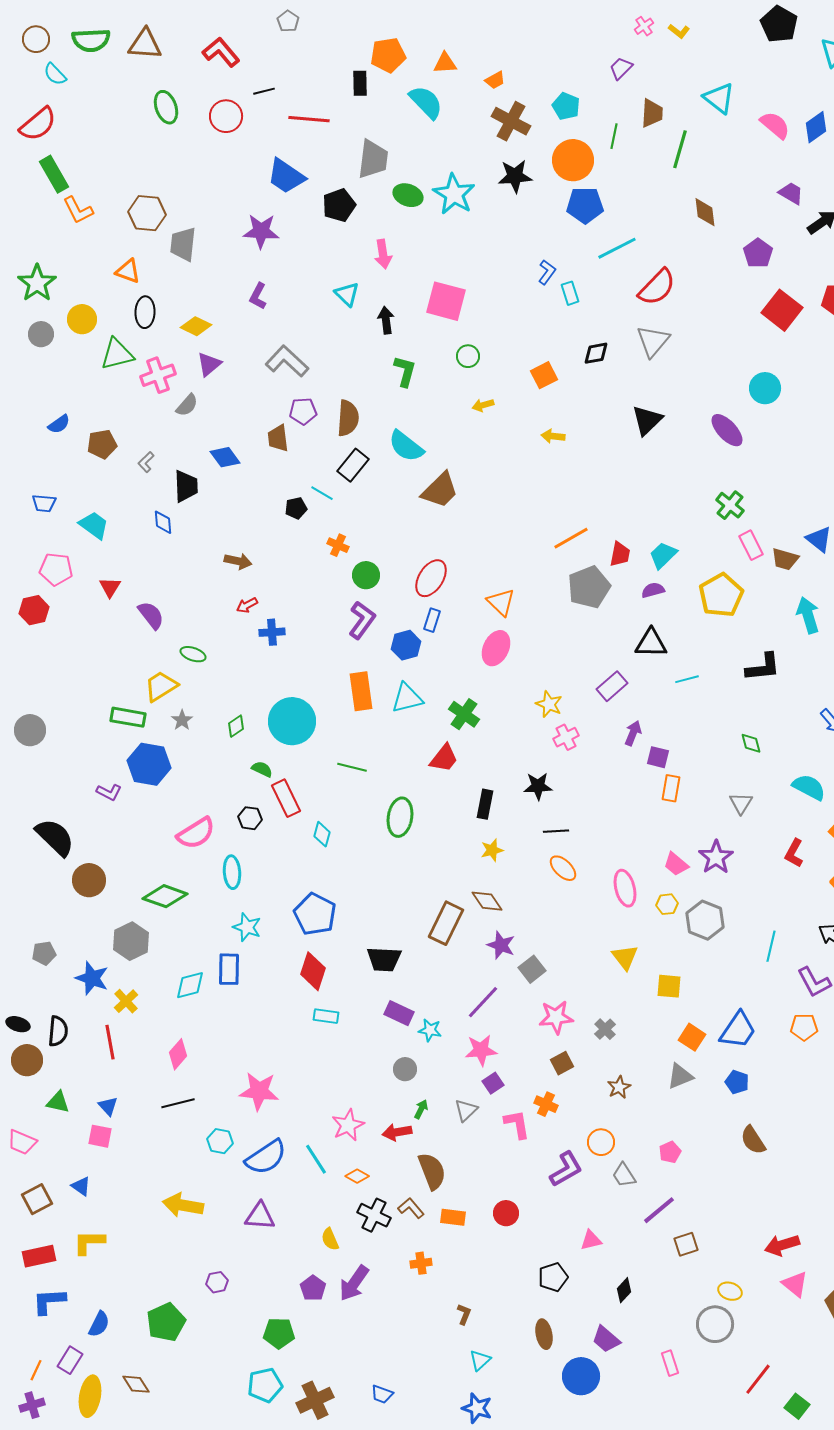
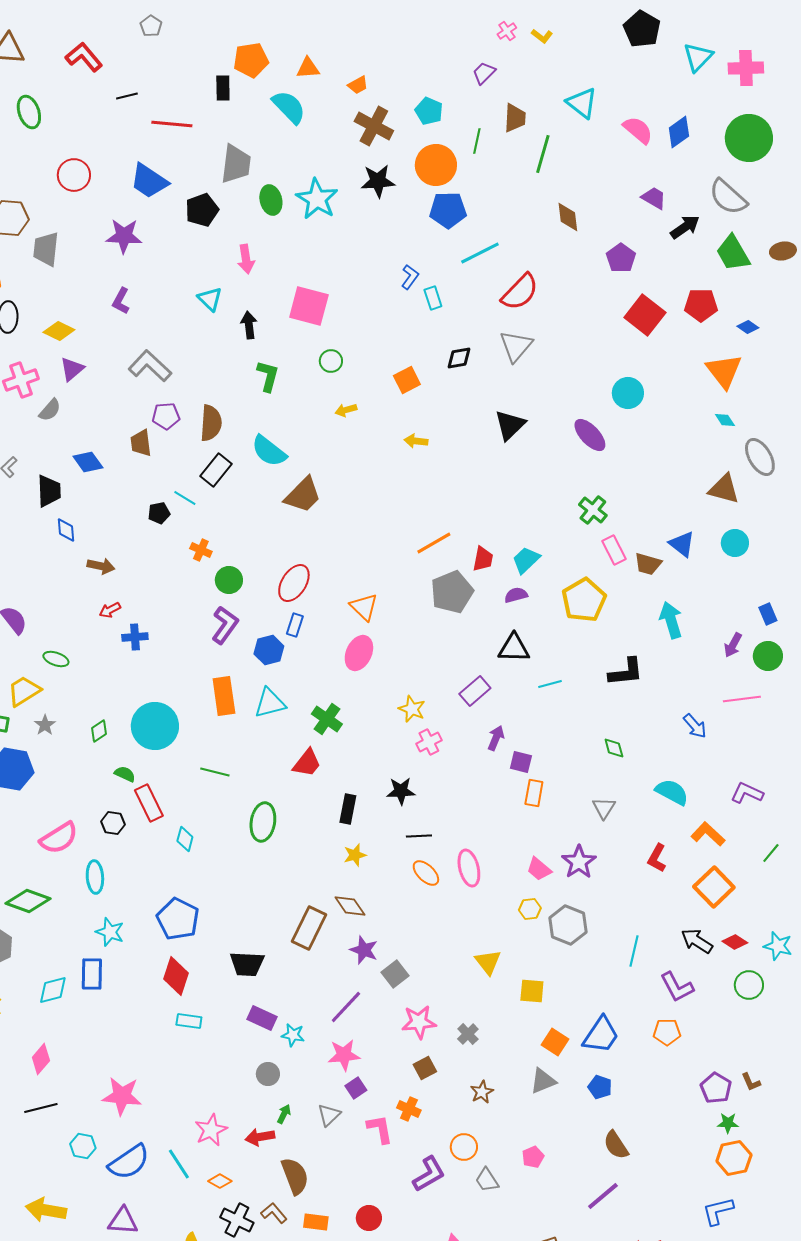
red circle: (226, 116) -> (74, 175), moved
green ellipse: (408, 195) -> (271, 200), turned 56
blue diamond: (163, 522) -> (66, 530), moved
pink ellipse: (625, 888) -> (469, 868), moved
purple line: (659, 1210) -> (603, 1196), moved

